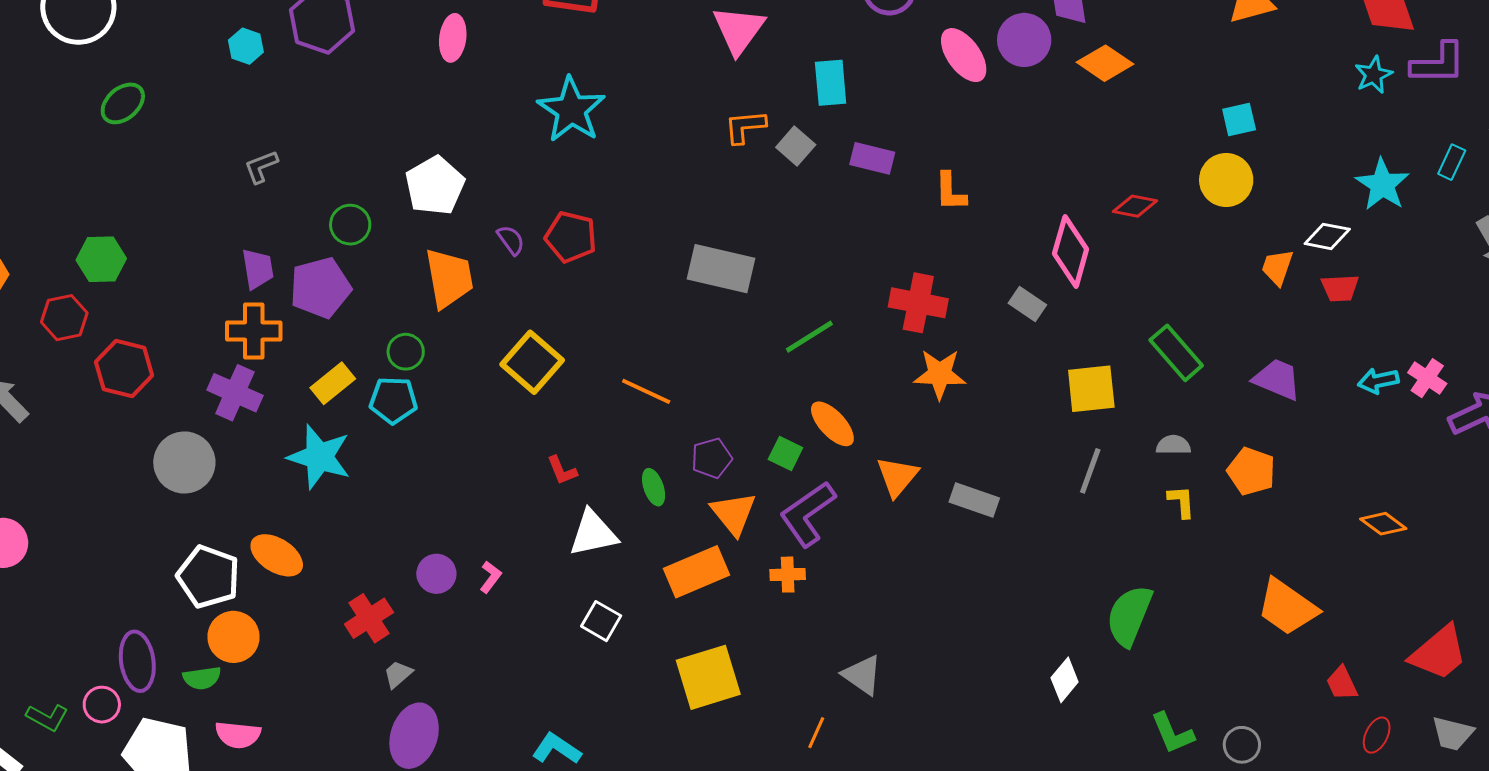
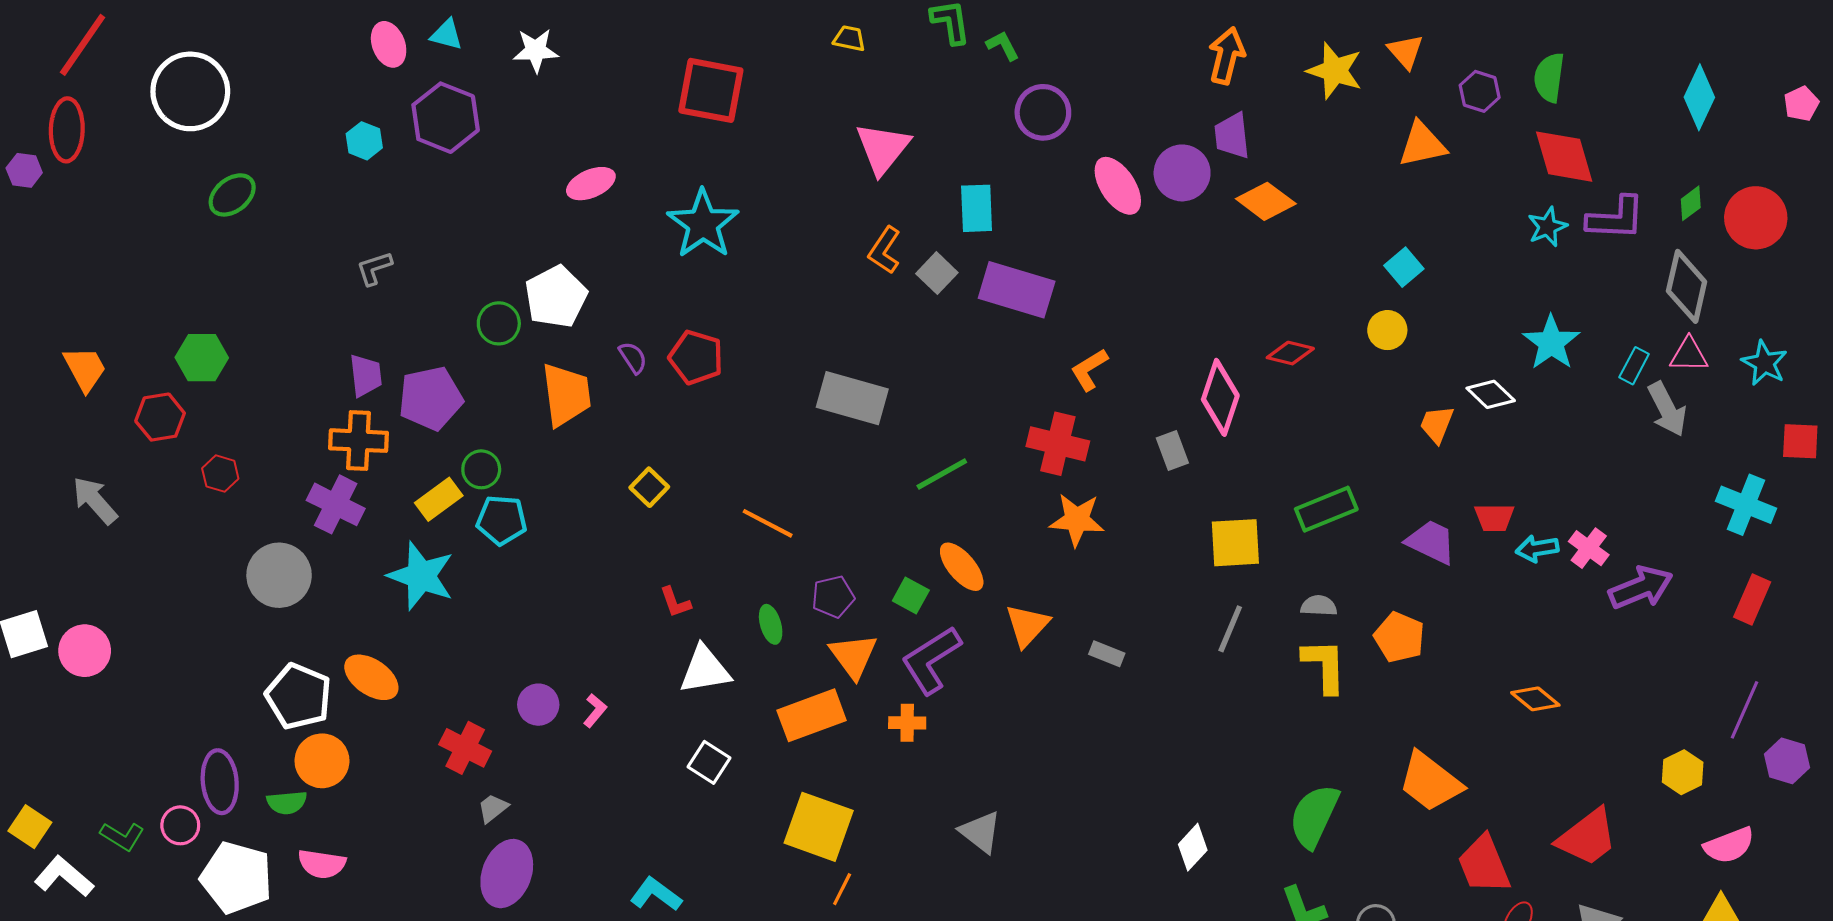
pink ellipse: (453, 38) -> (591, 184), moved, turned 57
cyan square: (1239, 119) -> (1404, 267), turned -30
orange L-shape: (745, 127) -> (885, 250), turned -54
purple rectangle: (872, 158) -> (1017, 290), size x1.6
cyan rectangle: (1452, 162) -> (1634, 366), moved
yellow circle: (1226, 180) -> (1387, 330), size x0.7
orange L-shape: (950, 192) -> (1089, 370), moved, turned 57
green circle: (350, 225) -> (499, 323), moved
white diamond: (1327, 236) -> (1491, 394), turned 30
red trapezoid: (1340, 288) -> (1494, 517), moved
gray rectangle: (1027, 304) -> (1172, 450), turned 33
green circle: (406, 352) -> (481, 469), moved
green rectangle: (1176, 353) -> (1326, 509), turned -74
yellow square: (532, 362) -> (649, 487), size x0.6
red hexagon: (124, 369) -> (220, 474), size x0.6
gray rectangle: (974, 500) -> (1107, 654), size x0.7
yellow L-shape: (1181, 502) -> (1324, 666), size x1.6
green semicircle: (1129, 616) -> (1314, 816), moved
red cross: (369, 618) -> (465, 748), turned -33
yellow square: (708, 677) -> (819, 827), turned 34
red trapezoid: (1342, 683) -> (1484, 864), size x1.6
orange line: (816, 733) -> (842, 889), moved

